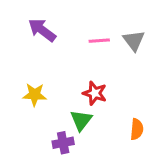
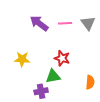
purple arrow: (42, 30) -> (39, 23), moved
green triangle: (81, 120) -> (53, 76), turned 42

